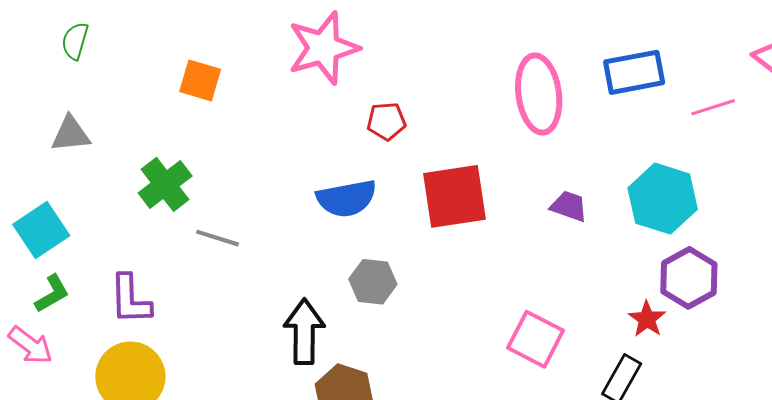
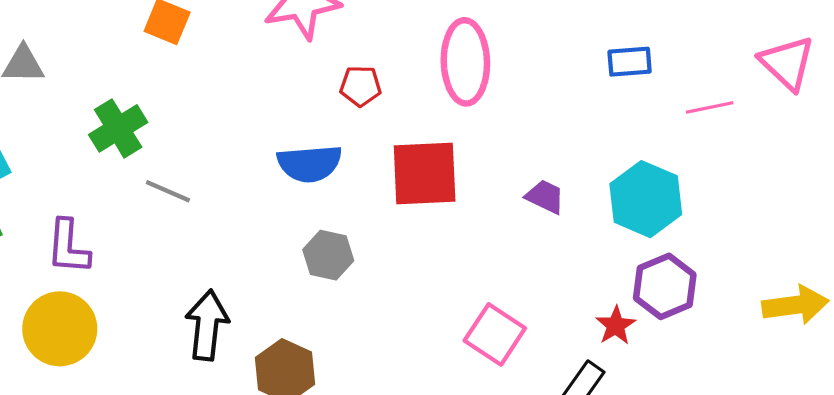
blue rectangle: (634, 72) -> (630, 62), size x0.7
pink ellipse: (539, 94) -> (465, 62), moved
black arrow: (304, 332) -> (207, 325), moved

